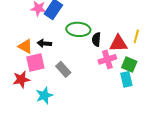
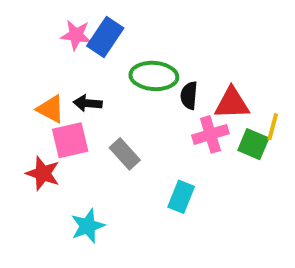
yellow line: (136, 36) -> (273, 127), moved
red star: (21, 79) -> (43, 173), turned 30
cyan rectangle: (126, 79) -> (181, 197), moved, turned 35
cyan star: (44, 95) -> (88, 226), moved

